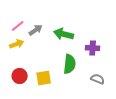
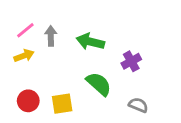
gray arrow: (36, 30) -> (51, 36), turned -56
purple cross: (93, 48) -> (131, 61), turned -32
green semicircle: (70, 64) -> (99, 84), turned -54

